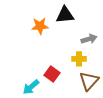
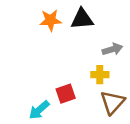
orange star: (40, 26) -> (50, 20), moved
red square: (52, 74) -> (66, 94), turned 35

